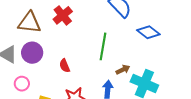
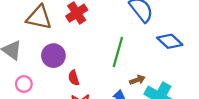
purple circle: (32, 53) -> (53, 56), moved
red semicircle: (65, 66) -> (74, 78), moved

